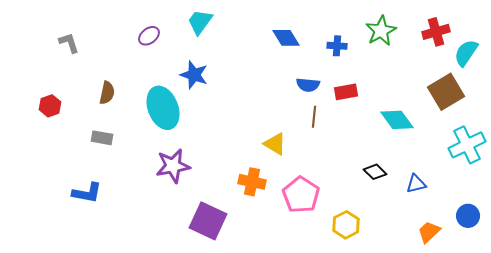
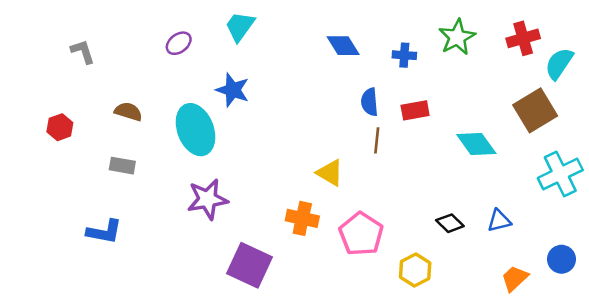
blue semicircle: (308, 85) -> (370, 102), turned 80
brown semicircle: (107, 93) -> (128, 112), turned -85
black diamond: (375, 172) -> (450, 223), moved

